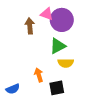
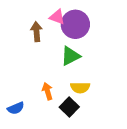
yellow semicircle: (66, 63) -> (80, 88), moved
black square: (57, 88) -> (69, 107), turned -35

